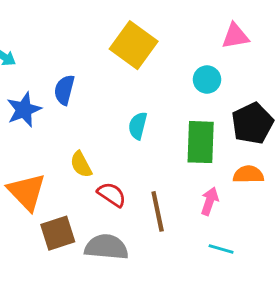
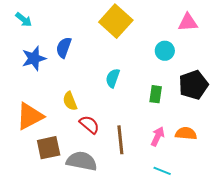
green rectangle: (201, 142) -> (156, 94), size x0.6
orange semicircle: (248, 174) -> (186, 133), moved
orange triangle: (27, 192) -> (30, 116), turned 40

